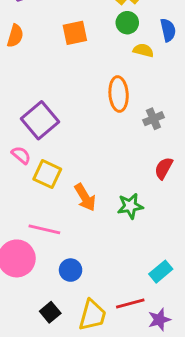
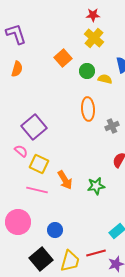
green circle: (127, 23) -> (87, 71), moved
orange square: (75, 33) -> (63, 58), moved, turned -30
pink line: (44, 229) -> (37, 190), moved
black square: (50, 312) -> (41, 259), size x1.6

